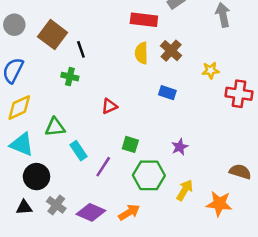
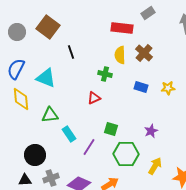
brown square: (53, 35) -> (48, 27), moved
yellow star: (211, 70) -> (168, 88), moved
green cross: (70, 77) -> (105, 74), moved
yellow diamond: (19, 107) -> (21, 99), turned -70
cyan triangle: (22, 144) -> (46, 78), moved
gray cross: (56, 205) -> (51, 178), turned 35

